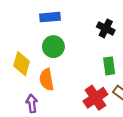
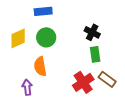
black cross: (106, 28) -> (92, 32), moved
yellow diamond: (22, 64) -> (18, 38), moved, turned 50

